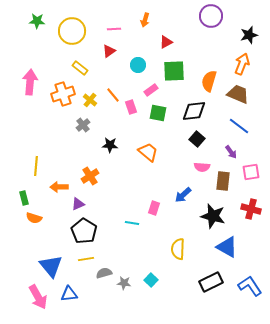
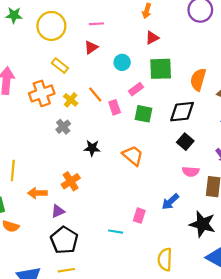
orange arrow: (145, 20) -> (147, 11), moved

